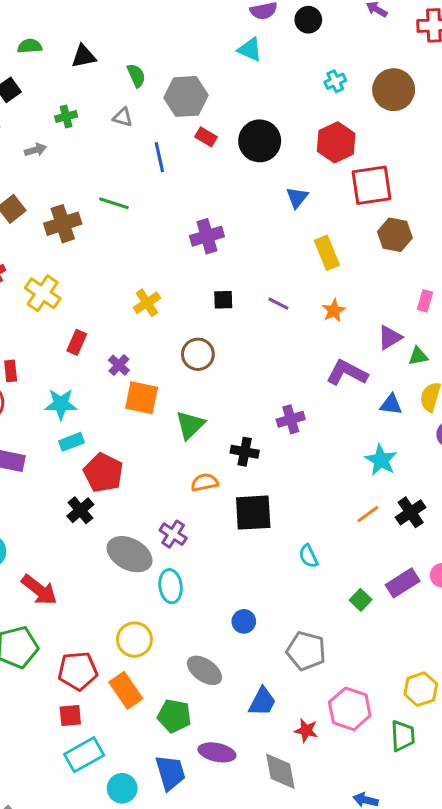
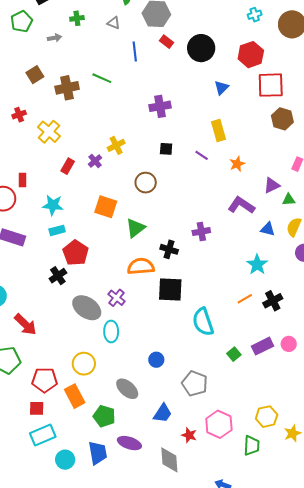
yellow rectangle: (327, 253) -> (218, 130), moved
purple cross: (119, 365) -> (95, 161), moved
orange semicircle: (205, 482) -> (141, 266), size x1.5
cyan semicircle: (308, 556) -> (203, 322), size x1.8

